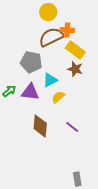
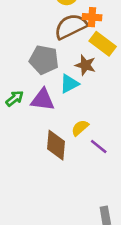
brown star: (75, 69) -> (85, 65), moved
yellow semicircle: (58, 97) -> (80, 128), moved

